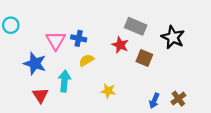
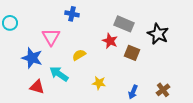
blue cross: (79, 38) -> (72, 14), moved
cyan arrow: (64, 81) -> (59, 74), turned -60
red triangle: (40, 95) -> (37, 87), turned -42
blue arrow: (154, 101) -> (133, 92), moved

